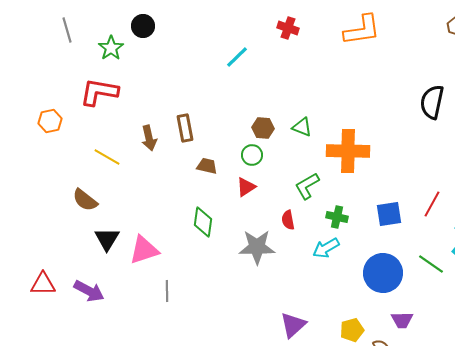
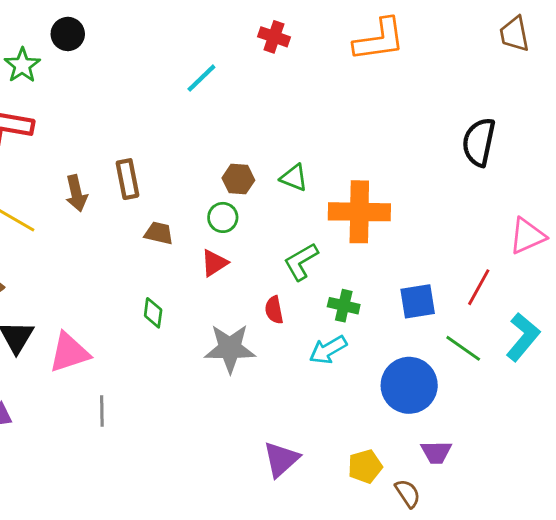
green diamond: (203, 222) -> (153, 313), size x0.7
green line: (431, 264) -> (463, 348), moved

